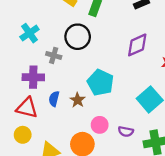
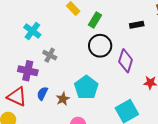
cyan cross: (29, 33) -> (32, 31), turned -30
black circle: (78, 37) -> (100, 46), moved
purple diamond: (137, 45) -> (126, 61), turned -60

